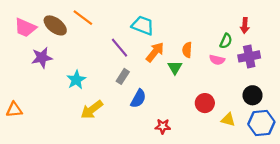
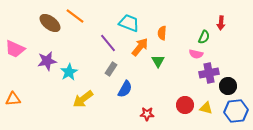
pink trapezoid: (25, 28) -> (15, 49), moved
orange semicircle: (187, 50) -> (162, 33), moved
purple cross: (249, 56) -> (209, 73), moved
purple star: (42, 58) -> (47, 61), moved
red circle: (205, 103) -> (185, 105), moved

